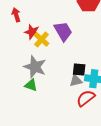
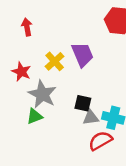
red star: (32, 32) -> (21, 72), moved
black square: (79, 69) -> (83, 103), moved
green triangle: (31, 85) -> (35, 116), turned -48

